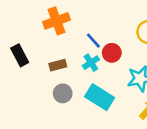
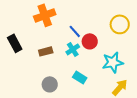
gray circle: (63, 93) -> (50, 84), moved
cyan rectangle: (100, 97) -> (80, 77), size x0.6

